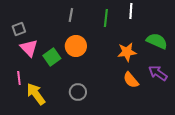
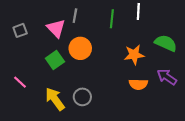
pink triangle: (29, 48) -> (56, 28), moved
pink line: (19, 78) -> (20, 82), turned -40
orange semicircle: (131, 80) -> (138, 84), turned -48
yellow arrow: (36, 94) -> (55, 99), moved

